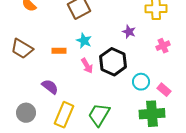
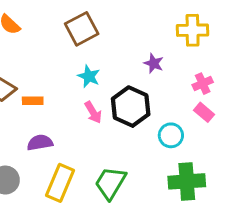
orange rectangle: (59, 51) -> (33, 101), moved
purple semicircle: (50, 87) -> (40, 143), turned -48
pink rectangle: (164, 90) -> (204, 112), moved

